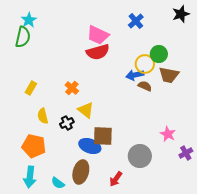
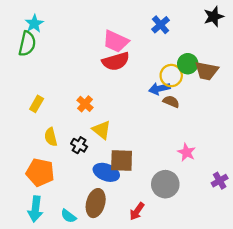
brown trapezoid: (169, 75) -> (207, 71), moved
black cross: (67, 123) -> (79, 145), turned -32
pink star: (168, 134) -> (187, 152), moved

